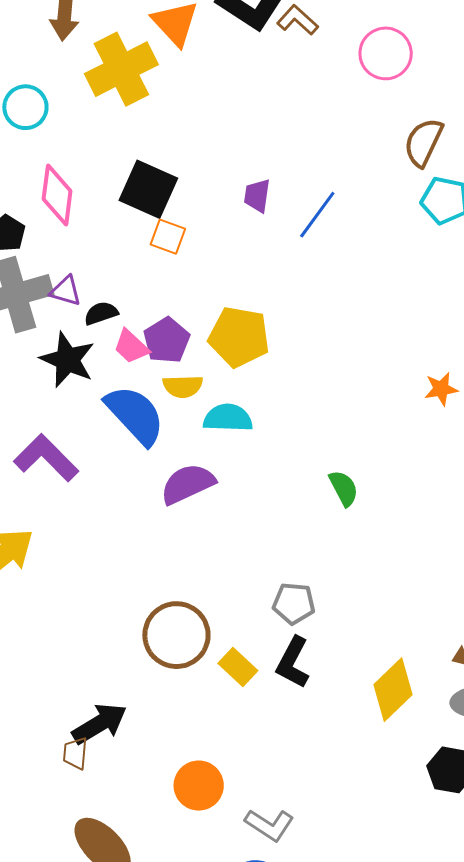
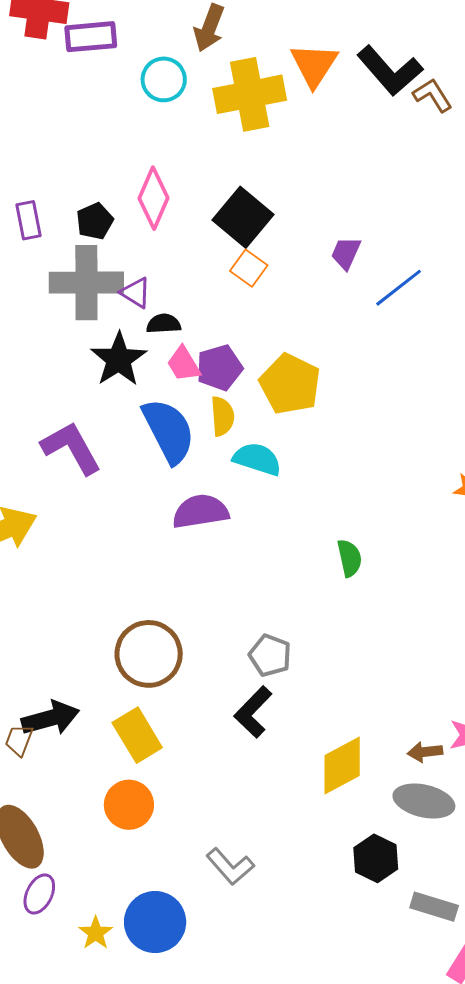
cyan circle: (25, 107) -> (164, 79), moved
yellow semicircle: (183, 386) -> (222, 416), turned -108
yellow rectangle: (238, 667) -> (137, 735), moved, size x1.4
gray L-shape: (269, 825) -> (230, 866), moved

